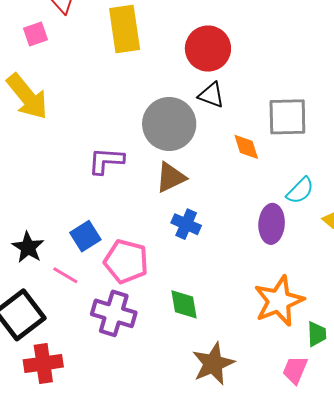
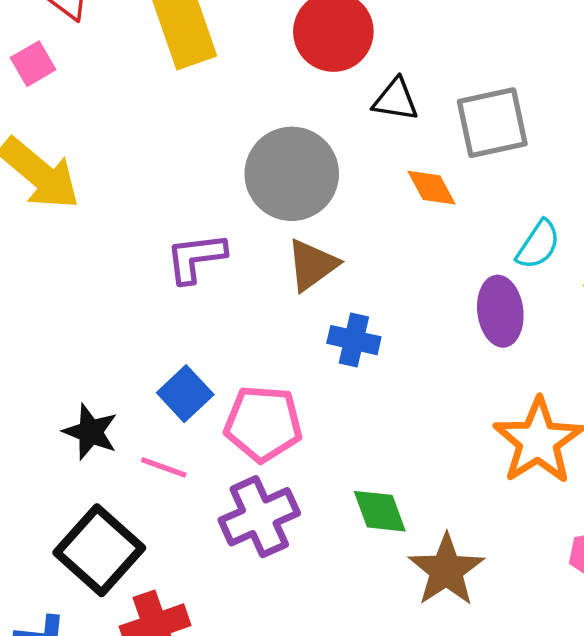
black triangle: (211, 95) -> (396, 100), moved
green diamond: (184, 304) -> (380, 511), moved
purple cross: (114, 313) -> (259, 517), turned -30

